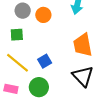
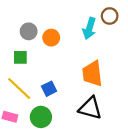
black triangle: (83, 76) -> (90, 108), turned -35

